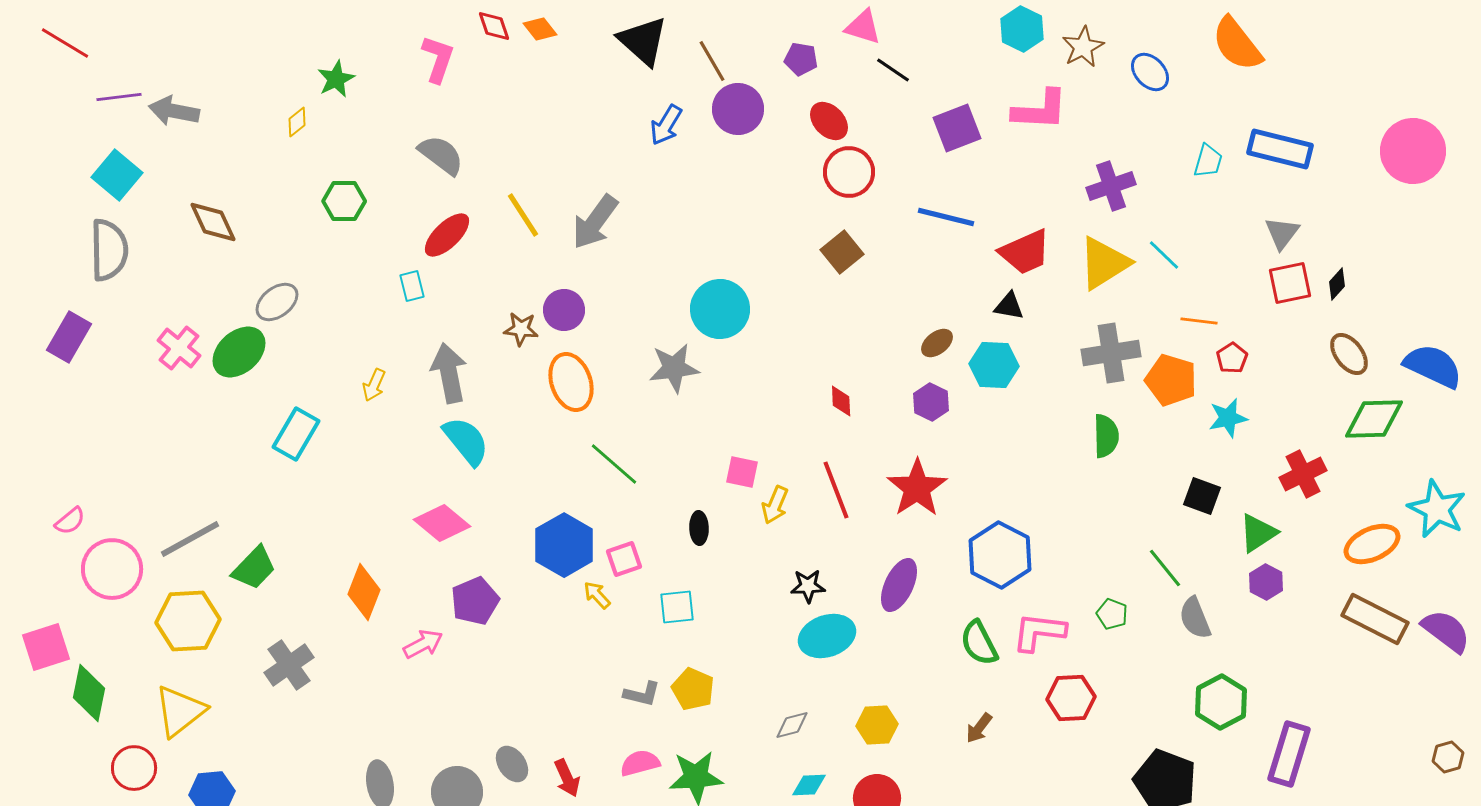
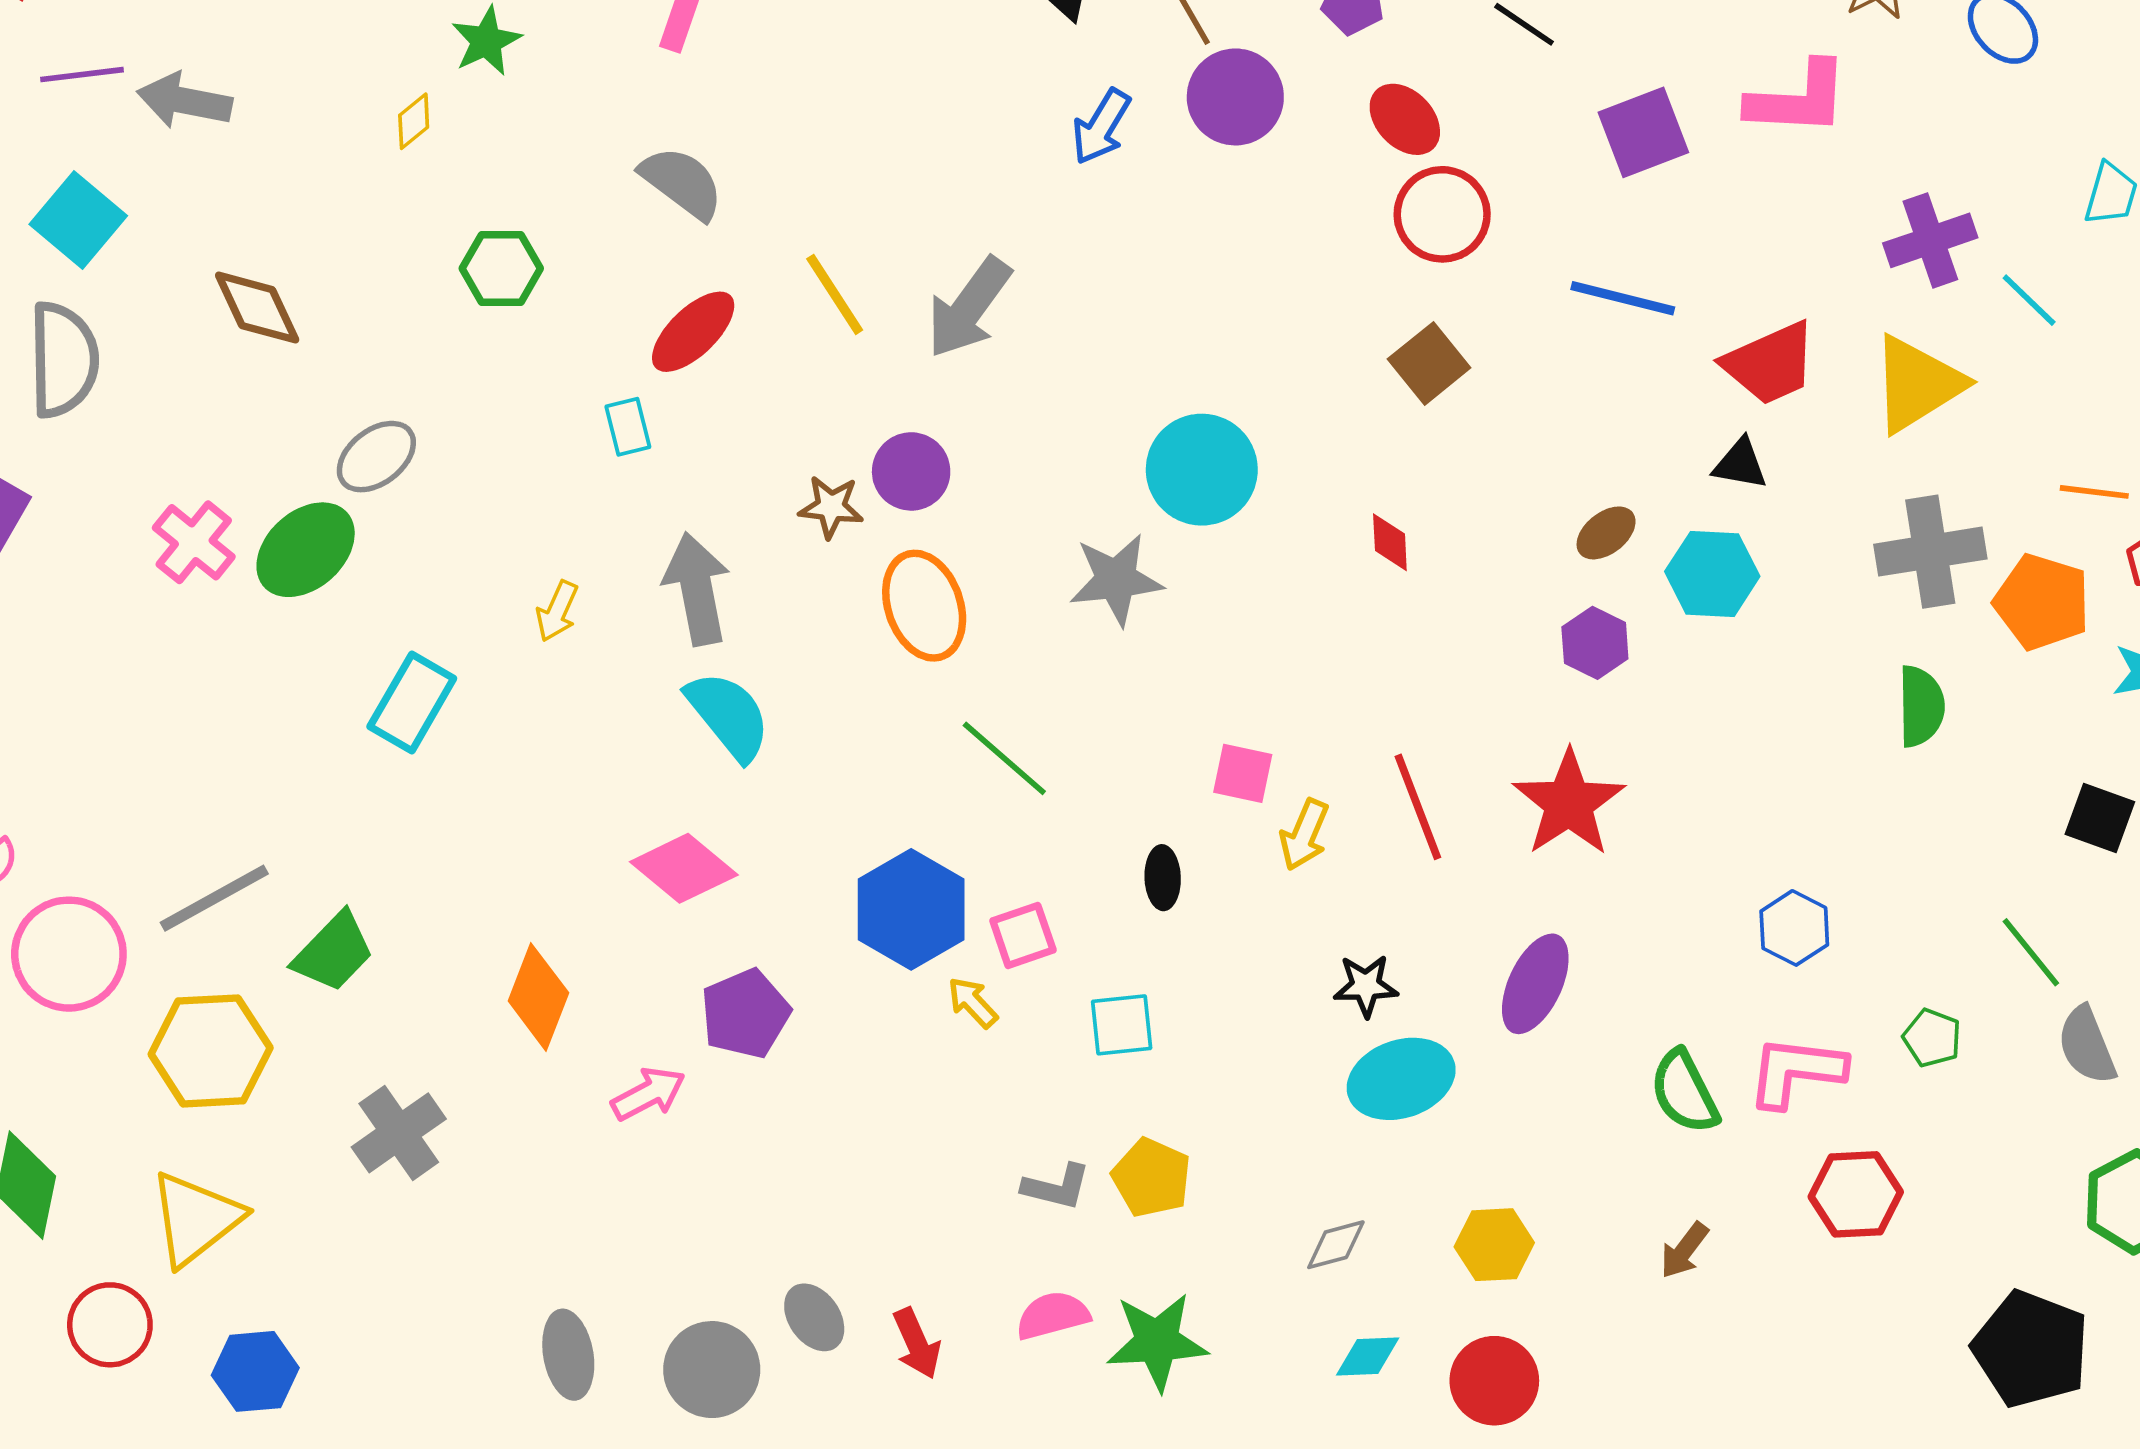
cyan line: (1164, 255) -> (2029, 300), moved
red diamond: (841, 401) -> (1390, 542), moved
blue hexagon: (1000, 555) -> (1794, 928), moved, size x0.6

